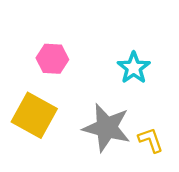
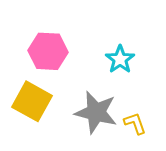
pink hexagon: (52, 59) -> (48, 51), size x1.4

